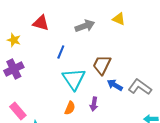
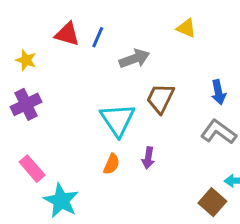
gray arrow: (85, 26) -> (134, 59), moved
blue line: (61, 52) -> (98, 37), moved
blue arrow: (115, 85) -> (218, 92), moved, turned -133

